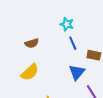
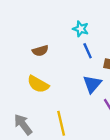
yellow semicircle: (30, 72) -> (38, 84), turned 72

